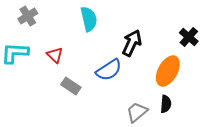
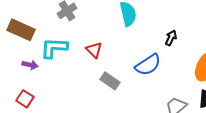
black arrow: (132, 43) -> (171, 38), size x0.6

